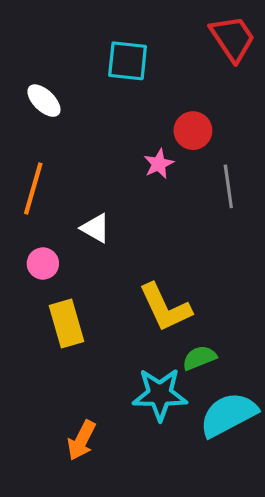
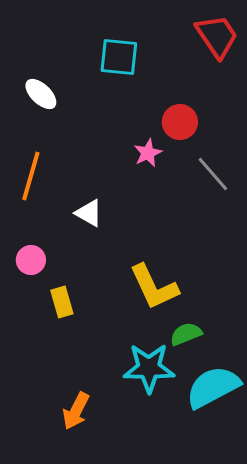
gray line: (228, 186) -> (213, 174), turned -33
pink circle: (43, 264) -> (31, 260), moved
yellow rectangle: (66, 324) -> (62, 302), size x0.7

